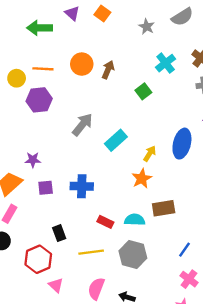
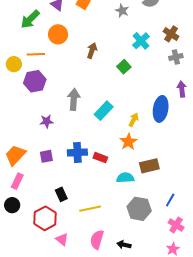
green arrow: (39, 28) -> (30, 19), turned -40
orange circle: (82, 64) -> (58, 34), moved
gray arrow: (82, 125) -> (74, 99), turned -30
purple star: (33, 160) -> (47, 121), moved
red rectangle: (105, 222) -> (100, 158), moved
gray hexagon: (133, 255) -> (139, 209), moved

